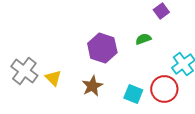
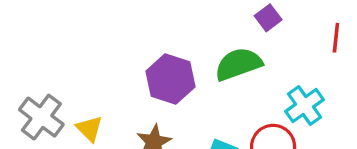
green semicircle: (143, 39) -> (238, 64), size x1.8

